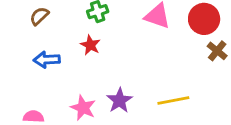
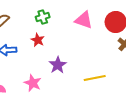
purple star: (120, 100) -> (58, 65), moved

